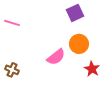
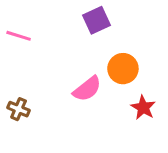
purple square: (75, 13) -> (96, 20), moved

